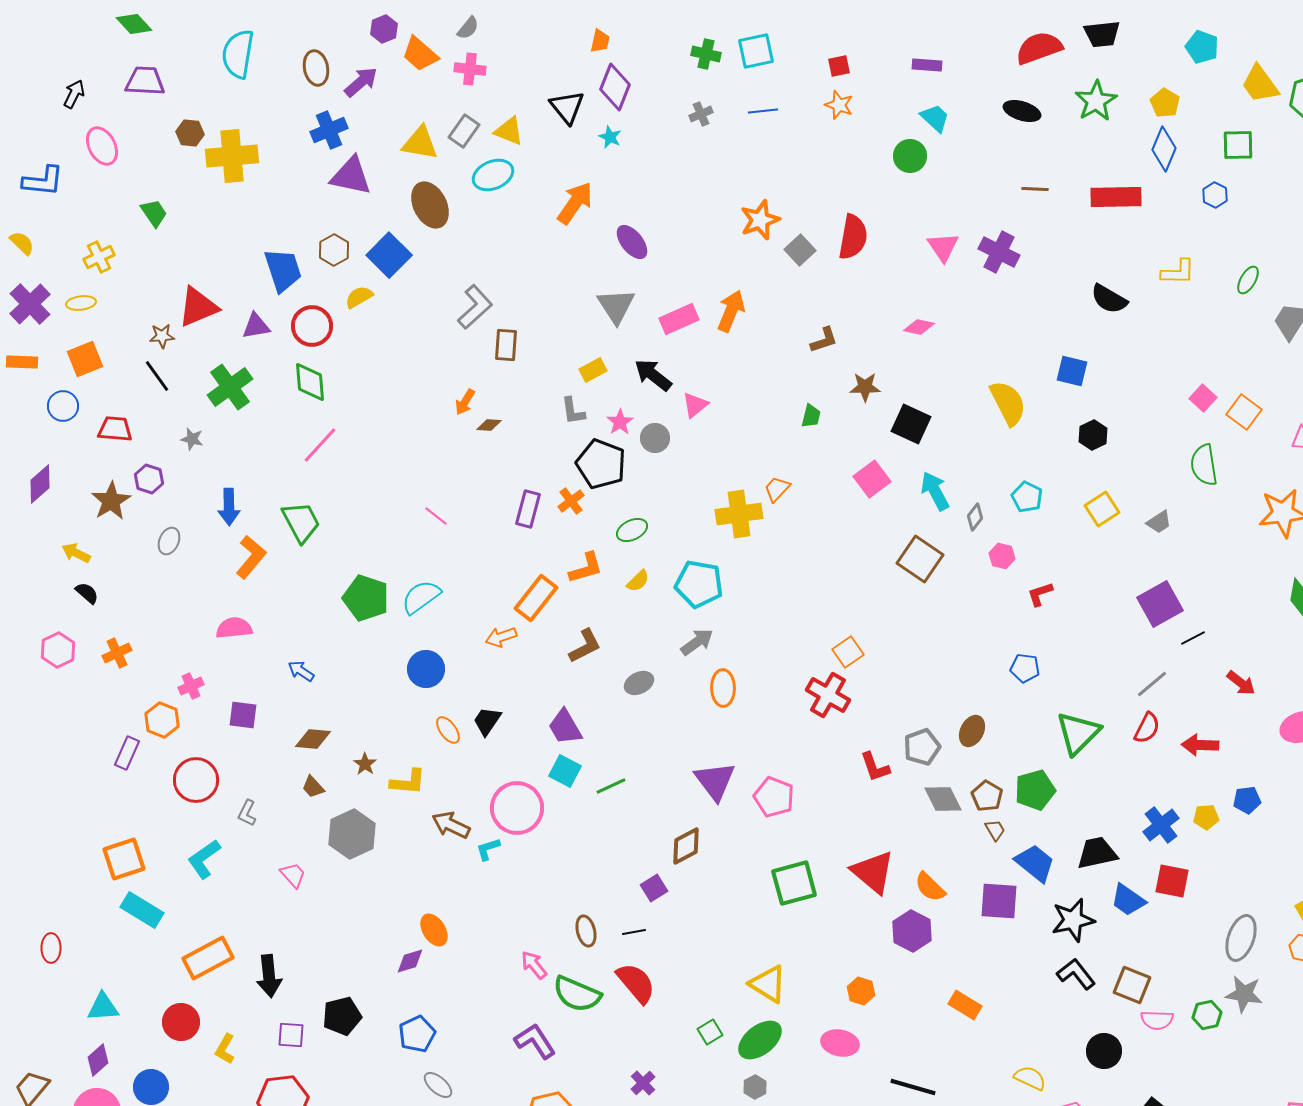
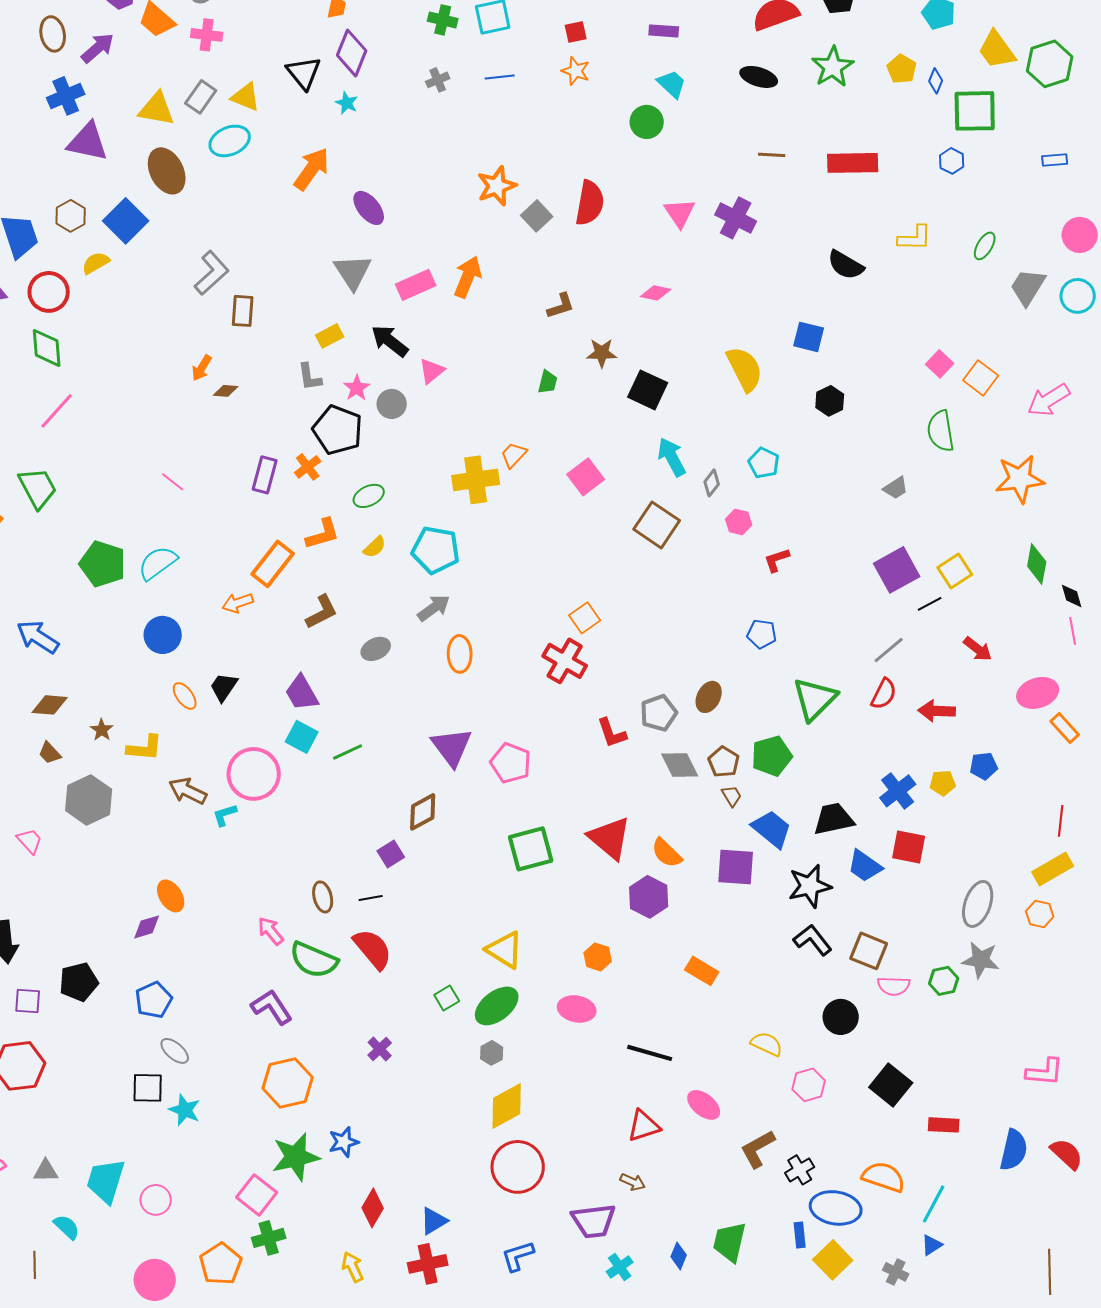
green square: (1238, 145) -> (975, 111), size x1.4
blue diamond: (1164, 149) -> (936, 81), moved, size x0.6
pink square: (872, 479) -> (586, 477), moved
yellow square: (1102, 509) -> (955, 571), moved
blue arrow: (301, 671) -> (38, 637), size x1.6

